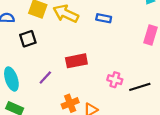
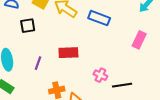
blue rectangle: (104, 18) -> (99, 18), size x1.5
purple line: (45, 77) -> (38, 63), turned -32

